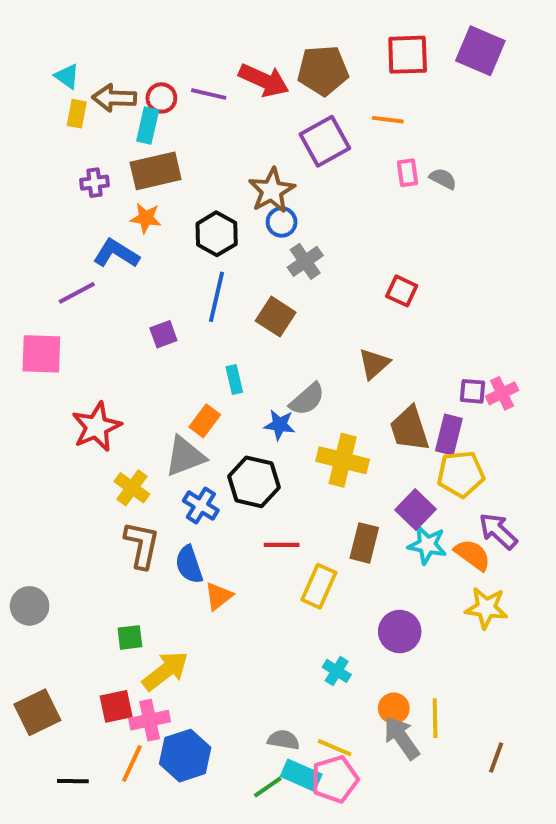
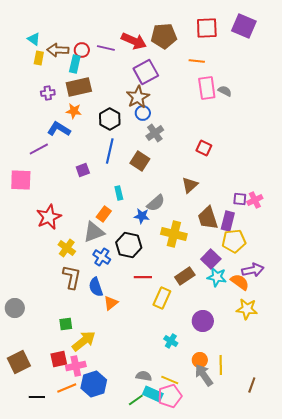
purple square: (325, 141) -> (146, 72), moved
pink rectangle: (408, 173) -> (207, 88), size x1.6
purple arrow: (498, 531) -> (253, 270), turned 125
brown rectangle: (364, 543) -> (185, 276), turned 42
orange line: (132, 763) -> (67, 388), turned 42

